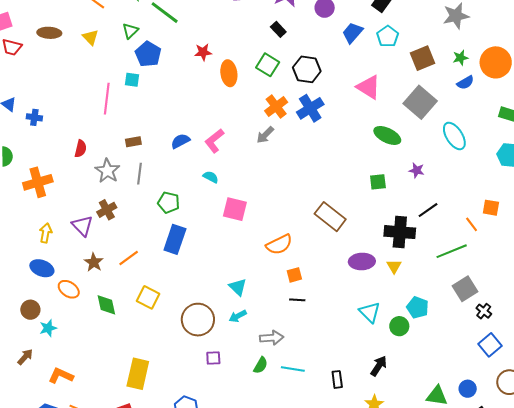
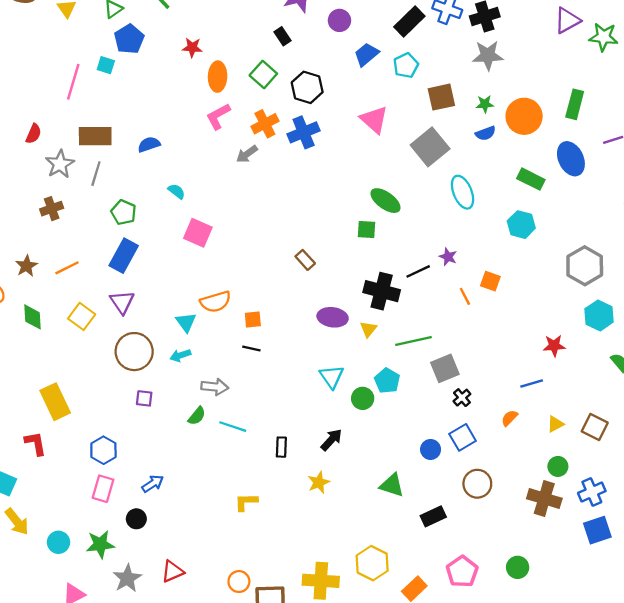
green ellipse: (387, 135) -> (386, 201), moved
pink L-shape: (214, 141) -> (218, 116), moved
brown rectangle: (133, 142) -> (95, 136), size x1.8
purple star: (417, 170) -> (448, 257), moved
brown rectangle: (330, 217) -> (305, 260), size x0.6
purple triangle: (82, 226) -> (122, 302), moved
orange semicircle: (279, 245) -> (216, 302), moved
green line: (452, 251) -> (413, 341), moved
yellow rectangle: (138, 374) -> (55, 402), turned -48
blue circle: (468, 389) -> (431, 449), moved

